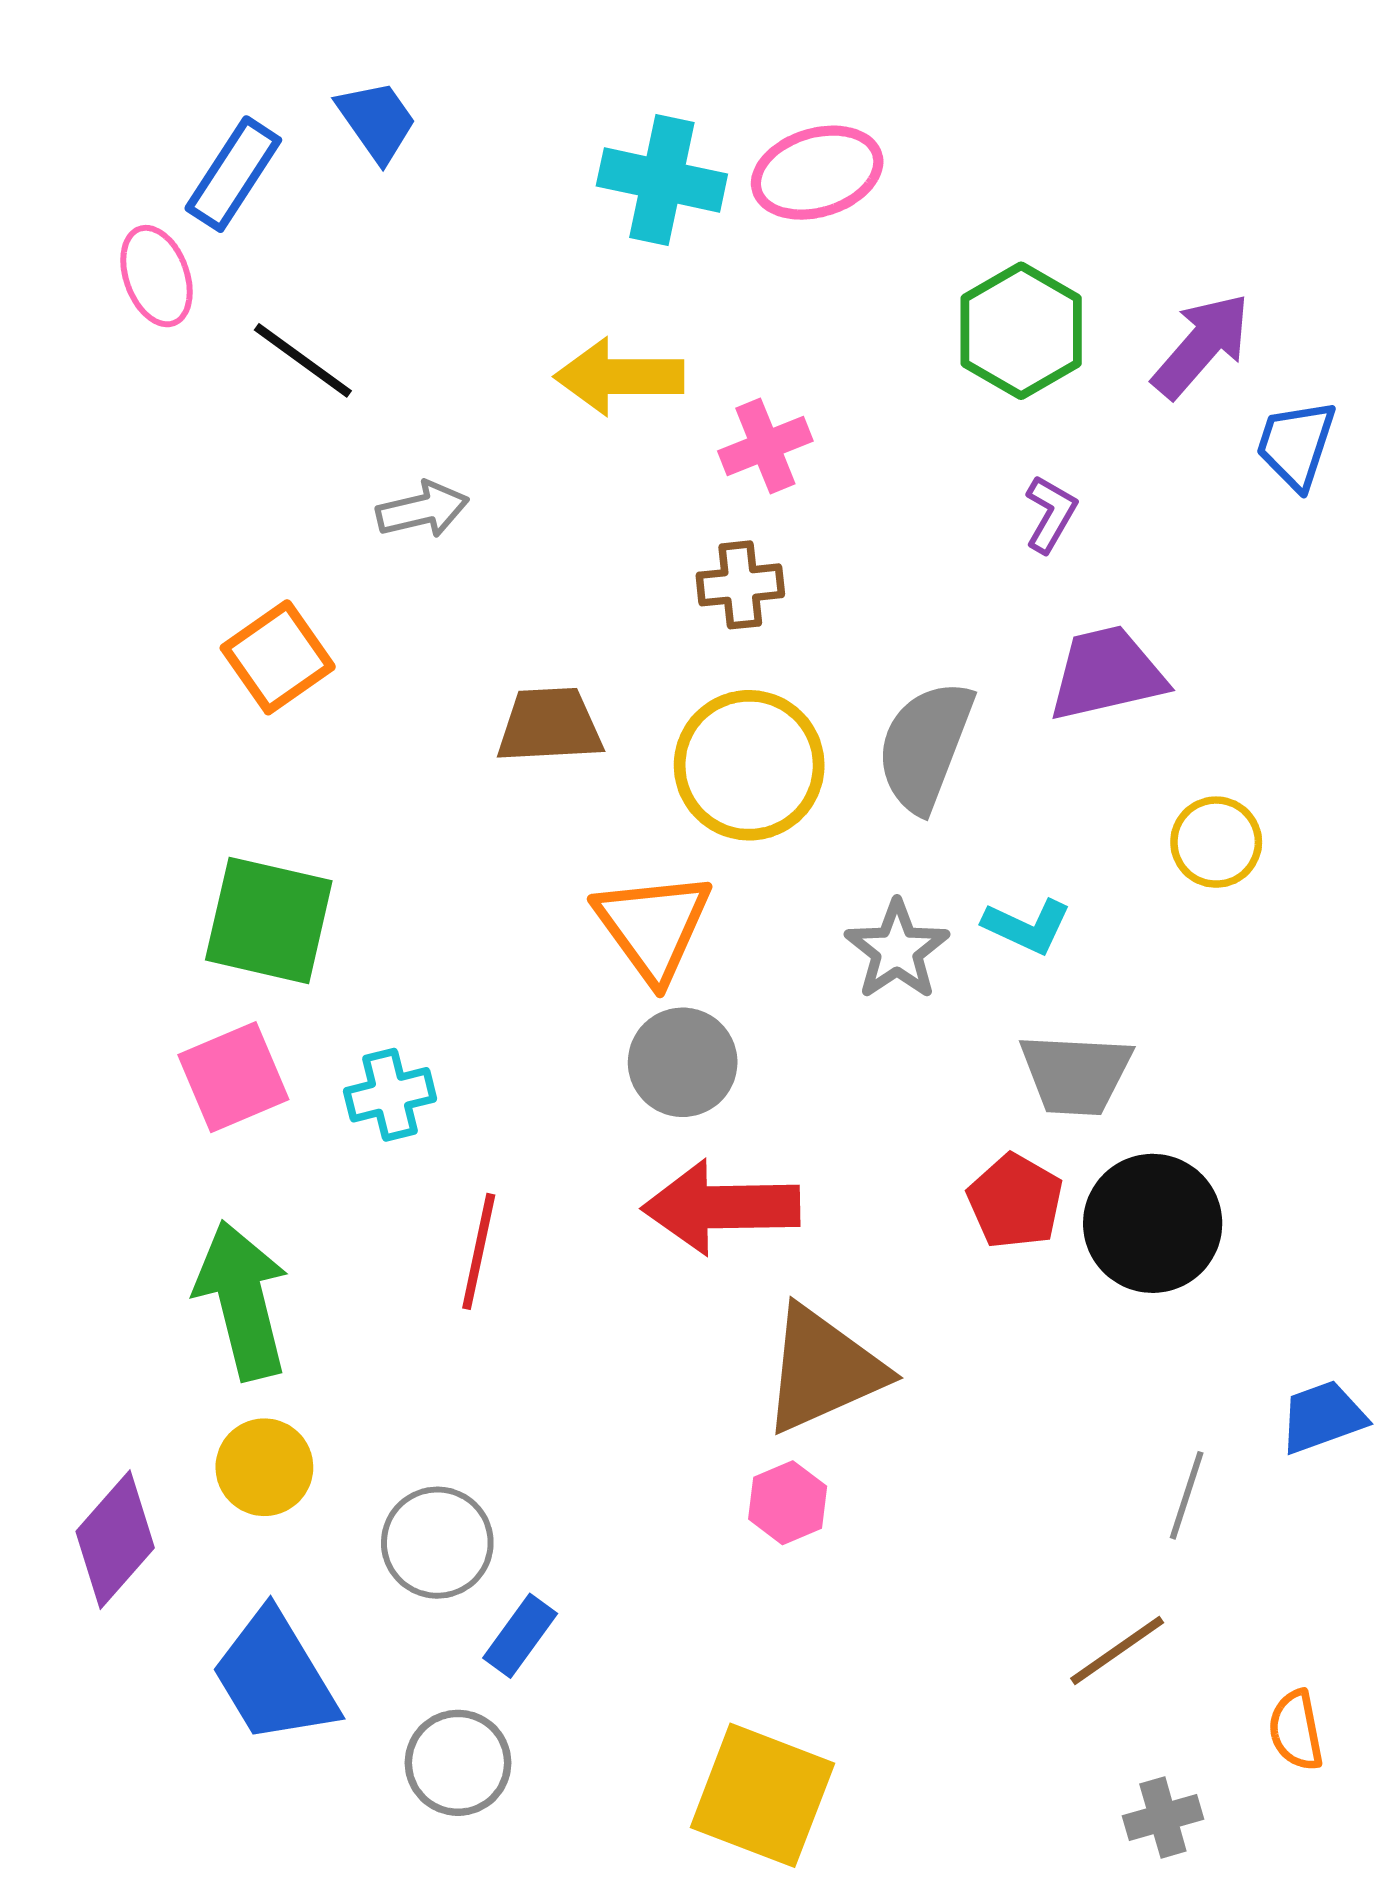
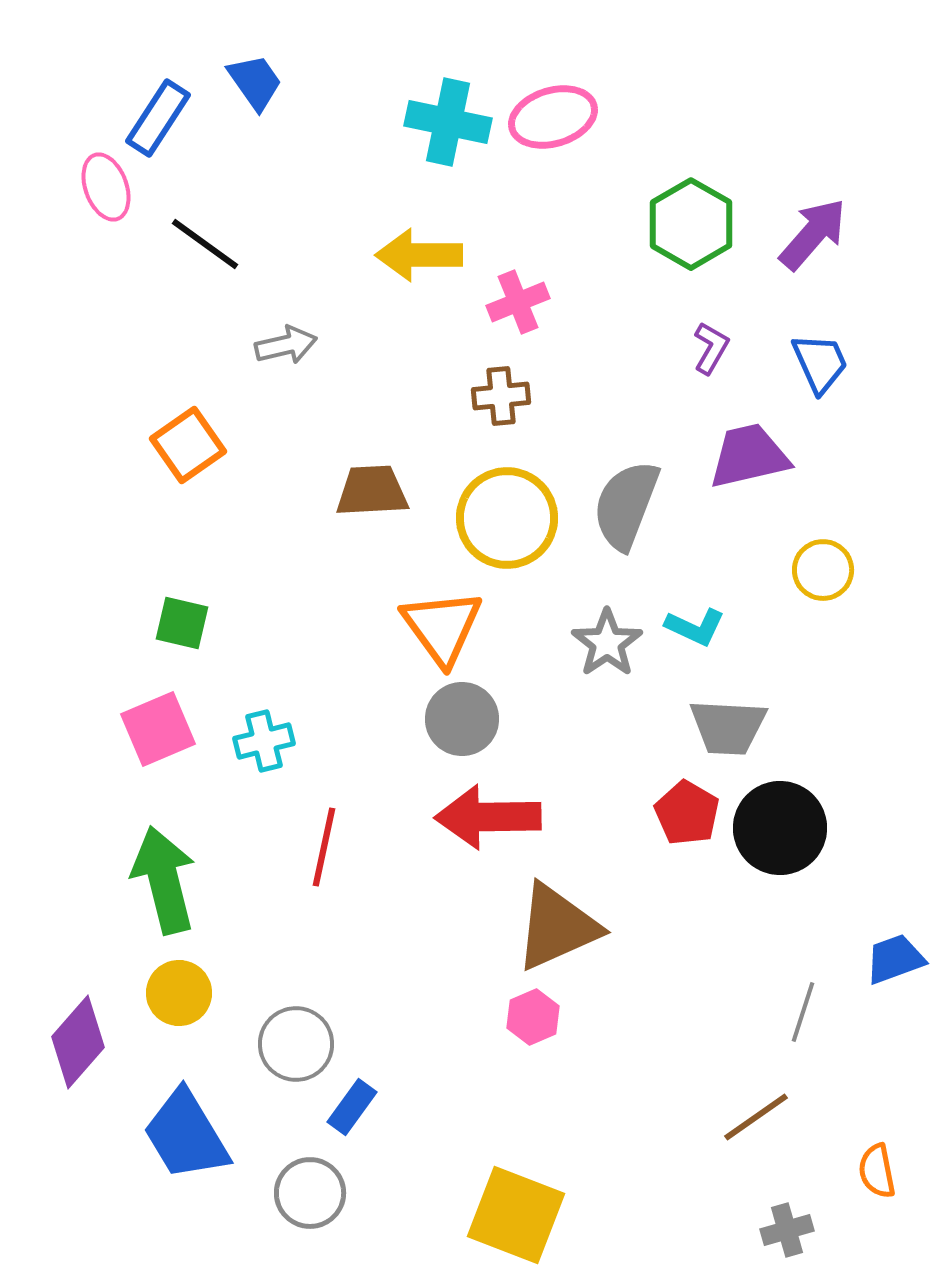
blue trapezoid: (1296, 445) -> (820, 363), moved, turned 138
green square: (269, 920) -> (182, 623), size x0.6

